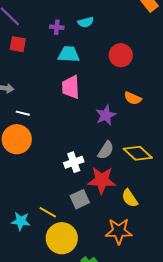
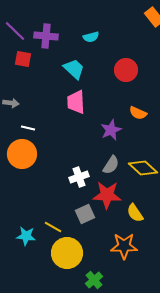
purple cross: (57, 27) -> (46, 36), moved, size x1.6
cyan trapezoid: (69, 54) -> (74, 69), turned 40

